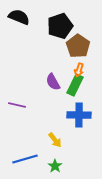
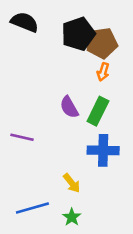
brown pentagon: (78, 46) -> (102, 43), moved, turned 30
orange arrow: (79, 70) -> (103, 72), moved

